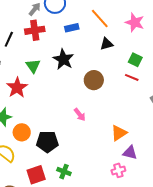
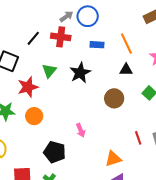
red line: (132, 77) -> (138, 138), moved, turned 32
brown circle: (94, 80) -> (114, 98), moved
orange circle: (22, 132) -> (34, 116), moved
black pentagon: (47, 142) -> (55, 152), moved

